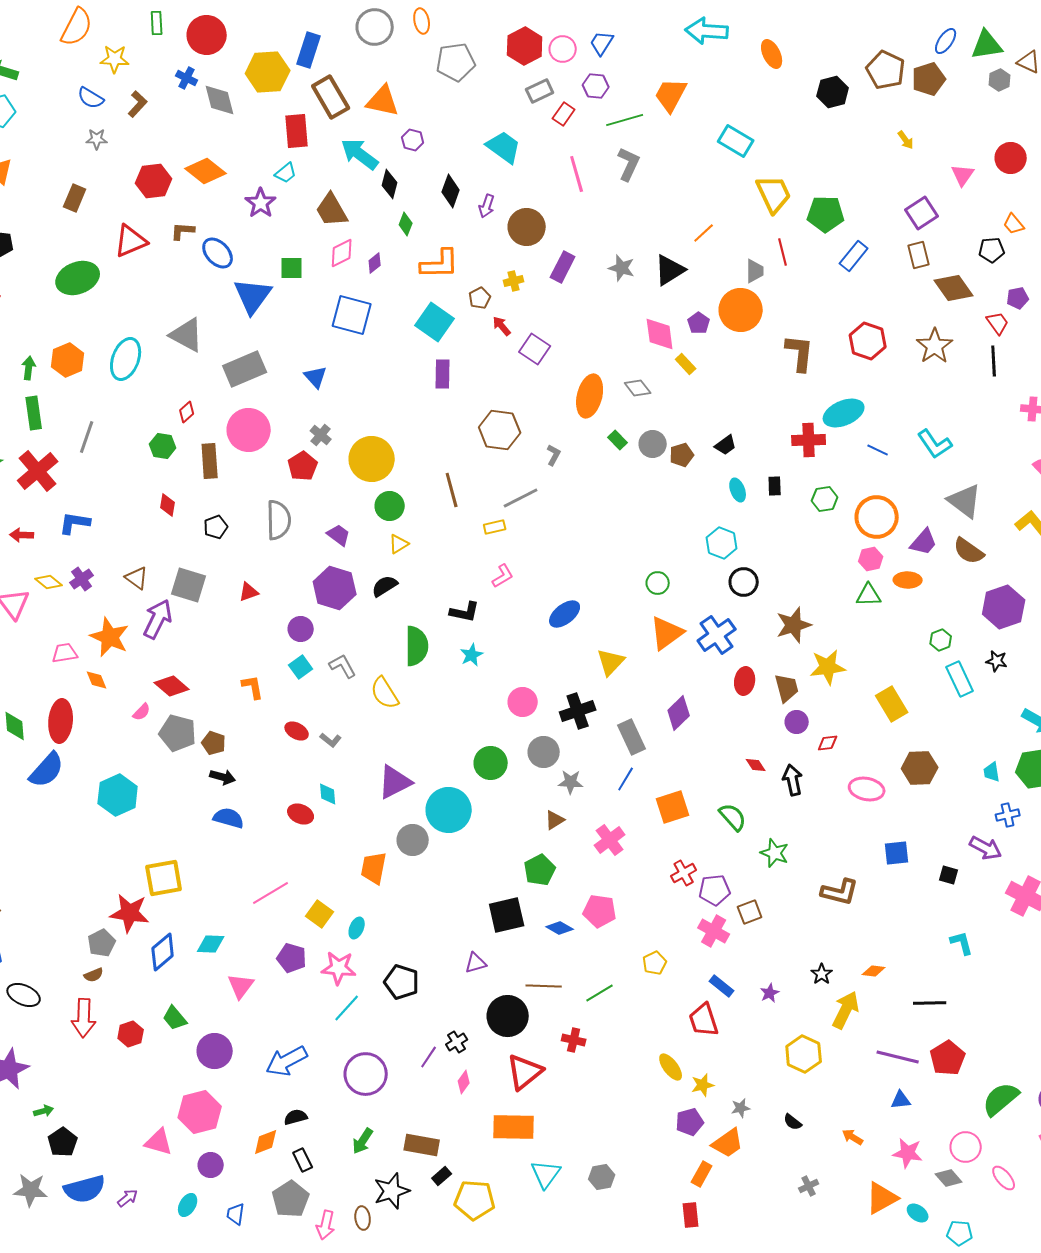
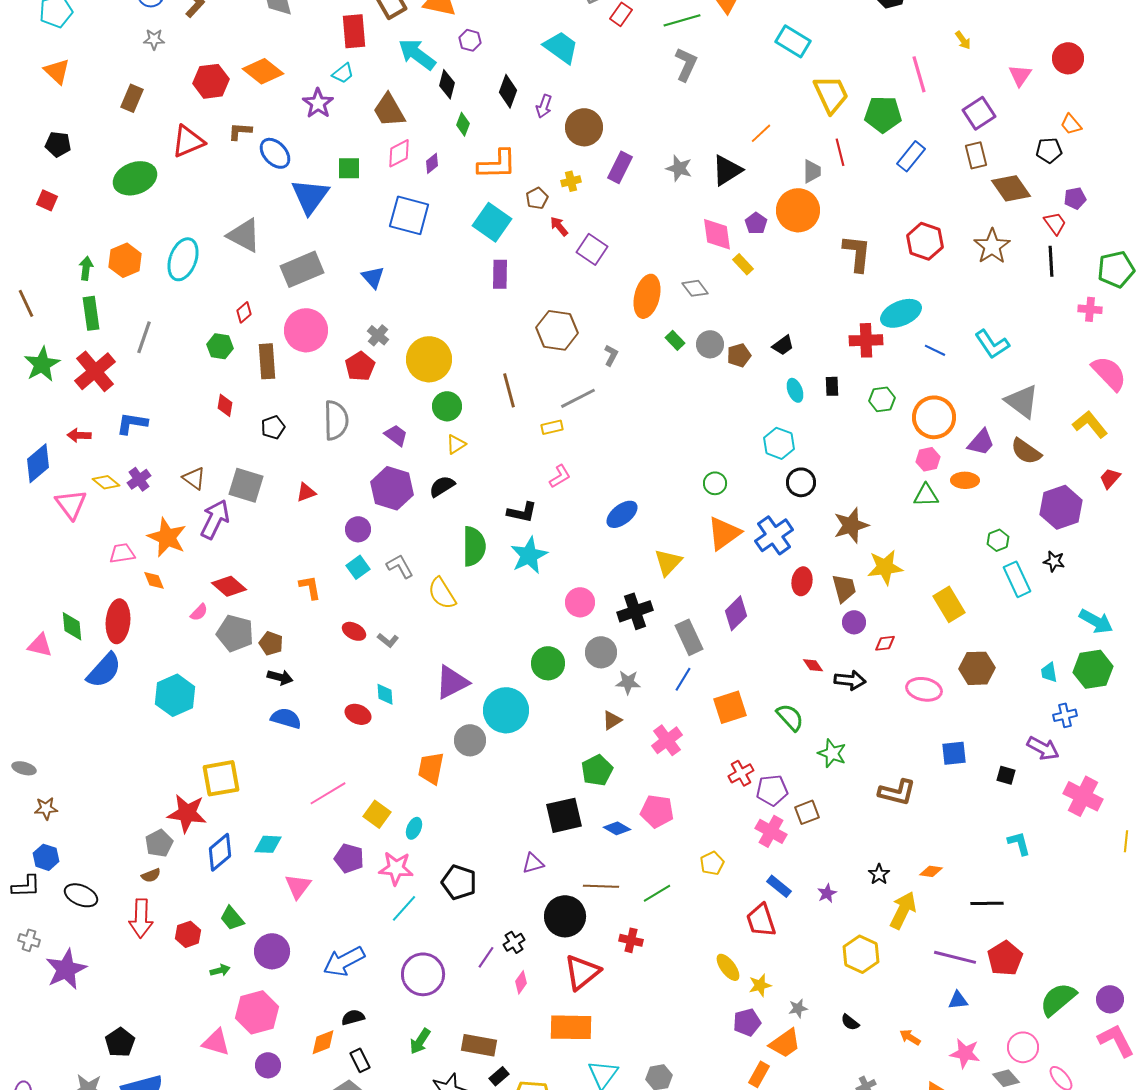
pink line: (577, 174) -> (919, 74), moved
cyan star: (472, 655) -> (529, 555), size x1.6
black arrow: (793, 780) -> (850, 680), turned 108
green arrow: (44, 1111) -> (220, 970), moved

